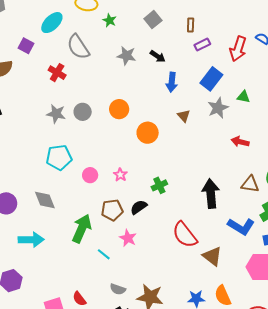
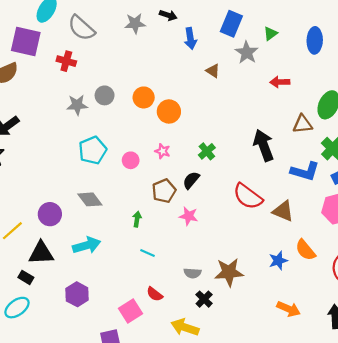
purple square: (26, 46) -> (26, 42), size x1.8
green triangle: (243, 97) -> (271, 34), turned -32
orange circle: (119, 109) -> (144, 97), moved
orange circle: (148, 133) -> (169, 111), moved
green arrow: (82, 229) -> (137, 219), size x0.5
cyan line: (104, 254) -> (147, 253), moved

